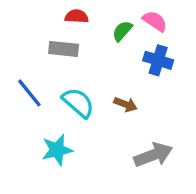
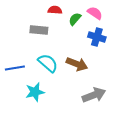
red semicircle: (77, 16) -> (55, 10), moved
blue line: (29, 93) -> (15, 68), moved, turned -60
brown arrow: (126, 104) -> (77, 64), size x1.5

